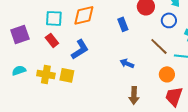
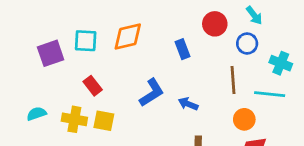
purple square: (20, 34) -> (51, 53), moved
red rectangle: (52, 40) -> (93, 86), moved
brown line: (159, 46) -> (233, 80), turned 42
blue L-shape: (80, 49) -> (152, 93), moved

